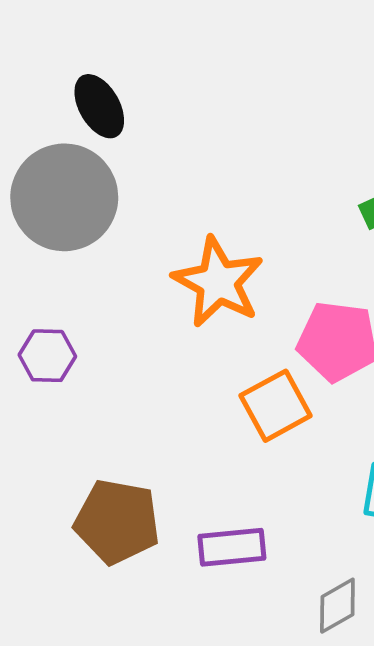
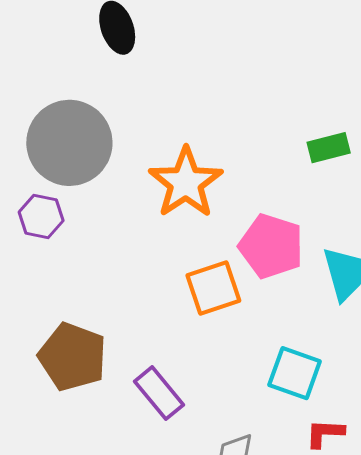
gray circle: (64, 197) -> (69, 143), moved
purple rectangle: (232, 547) -> (159, 393), turned 46

